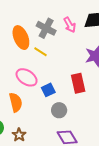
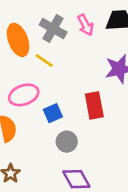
pink ellipse: (27, 77) -> (24, 95), turned -55

